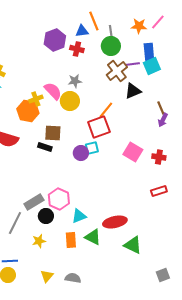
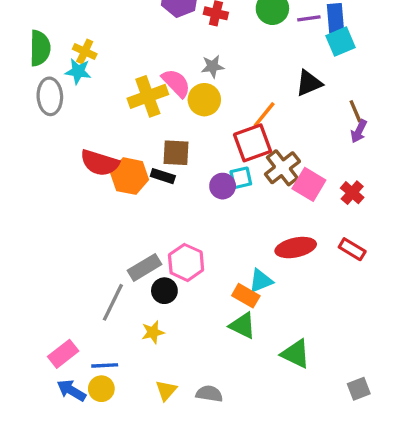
purple line: (133, 64) -> (309, 18), moved
brown cross: (117, 71) -> (282, 168), moved
yellow cross: (36, 99) -> (148, 96), size x1.6
orange hexagon: (28, 111) -> (130, 176), moved
red cross: (159, 157) -> (352, 193), turned 32
red rectangle: (159, 191) -> (352, 249), turned 49
cyan triangle: (79, 216) -> (261, 281), moved
red ellipse: (115, 222) -> (296, 248), moved
orange rectangle: (71, 240) -> (246, 296), moved, turned -56
green triangle: (133, 245) -> (296, 354), moved

